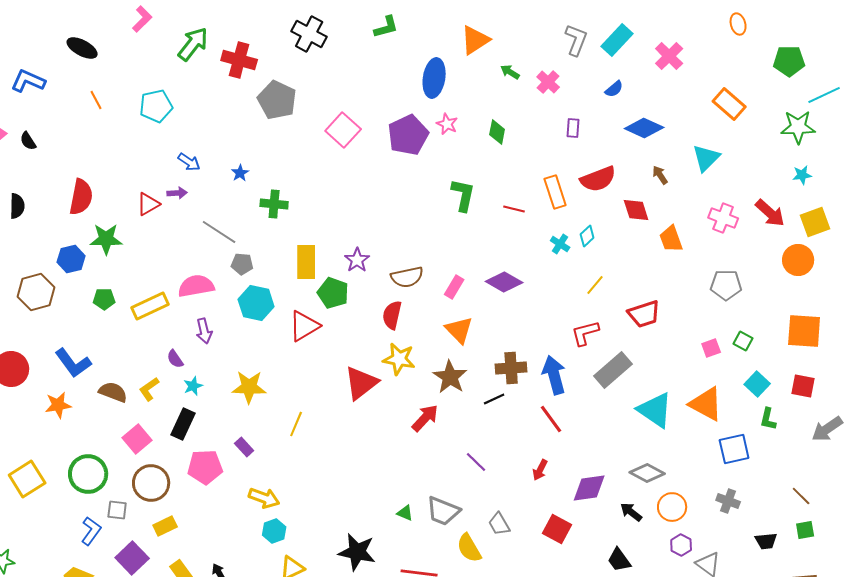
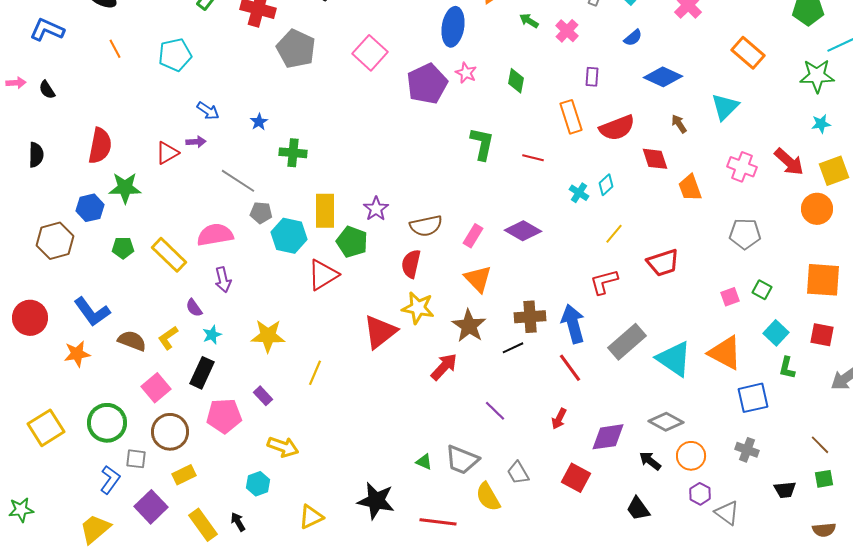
pink square: (343, 130) -> (370, 53), moved
orange rectangle: (555, 192) -> (571, 117), moved
cyan hexagon: (256, 303) -> (289, 236), moved
yellow rectangle: (150, 306) -> (169, 255), turned 69
gray rectangle: (613, 370) -> (627, 342), moved
cyan hexagon: (274, 531) -> (258, 484), moved

